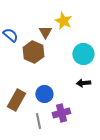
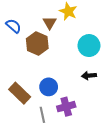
brown rectangle: (16, 100) -> (20, 93), turned -75

